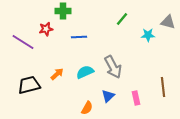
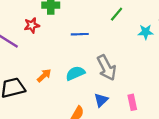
blue line: (79, 37) -> (80, 34), moved

